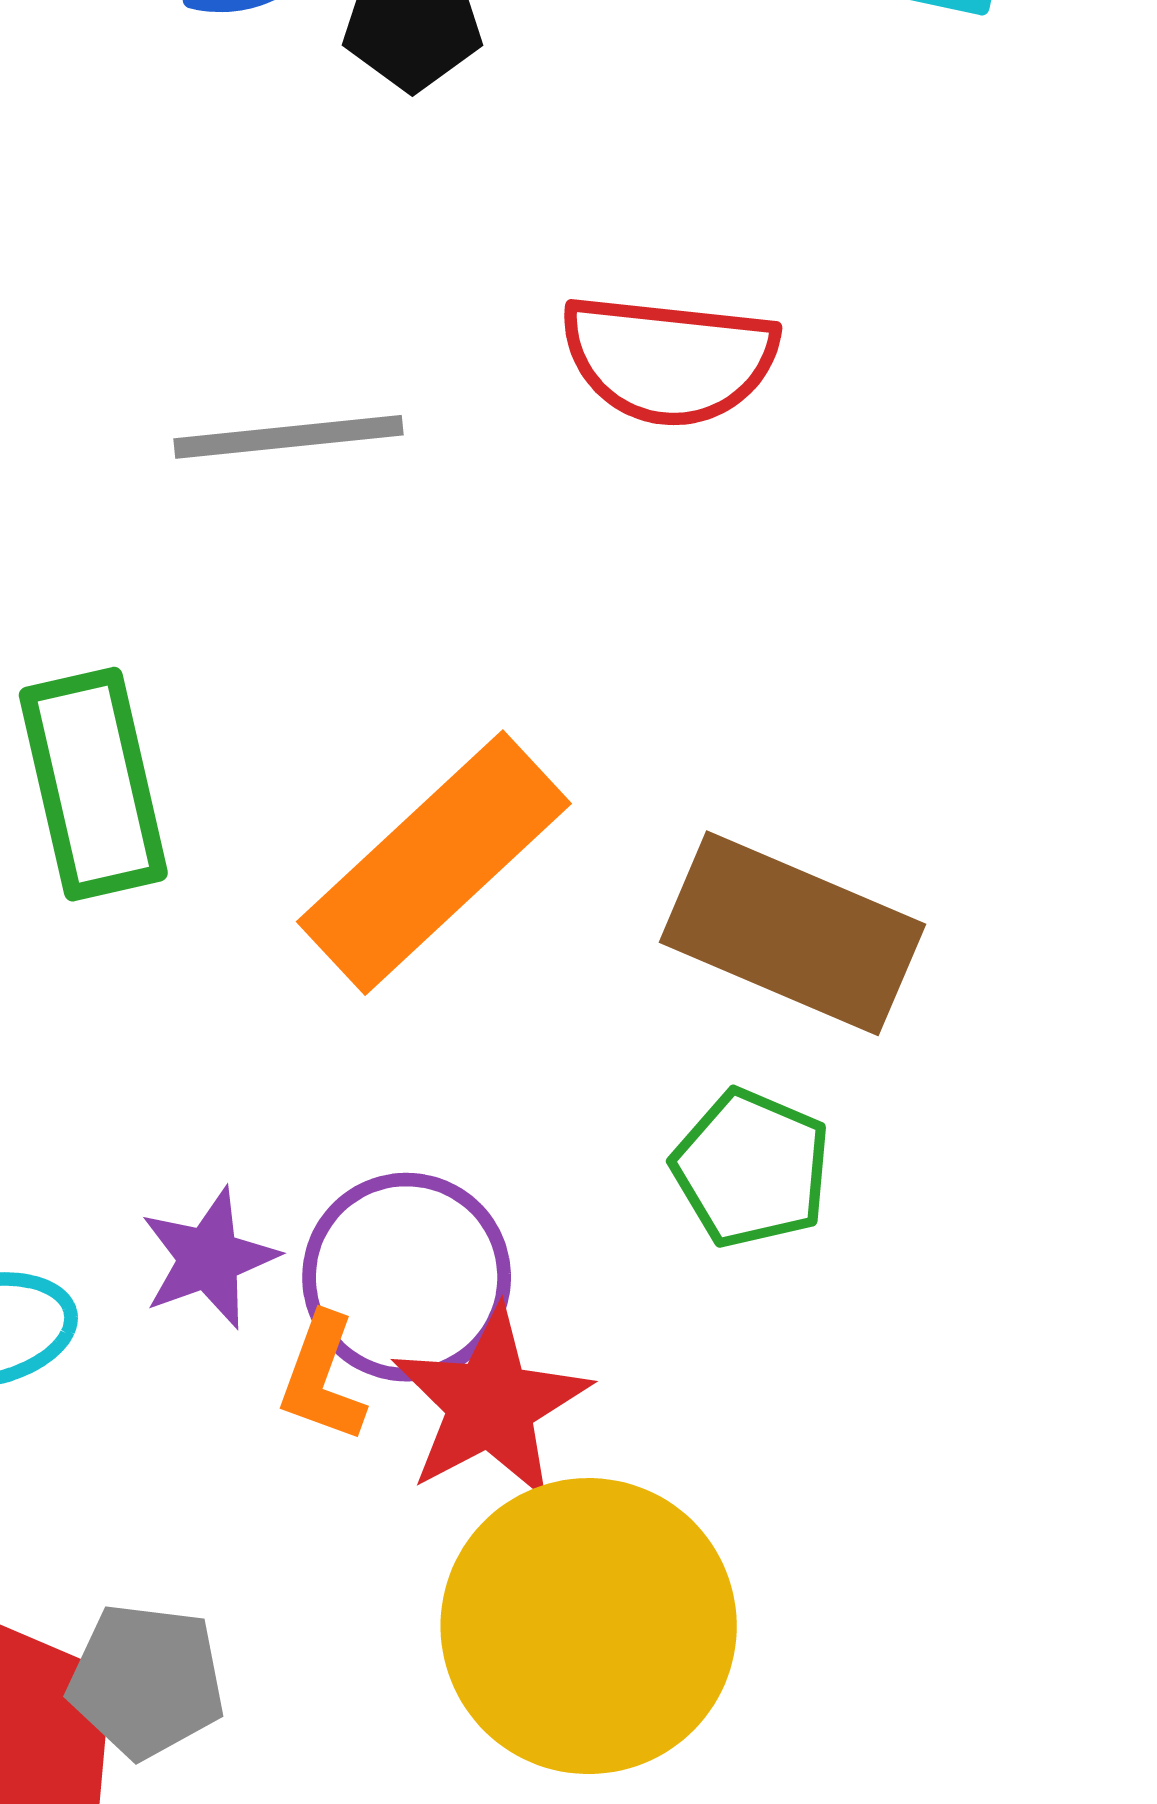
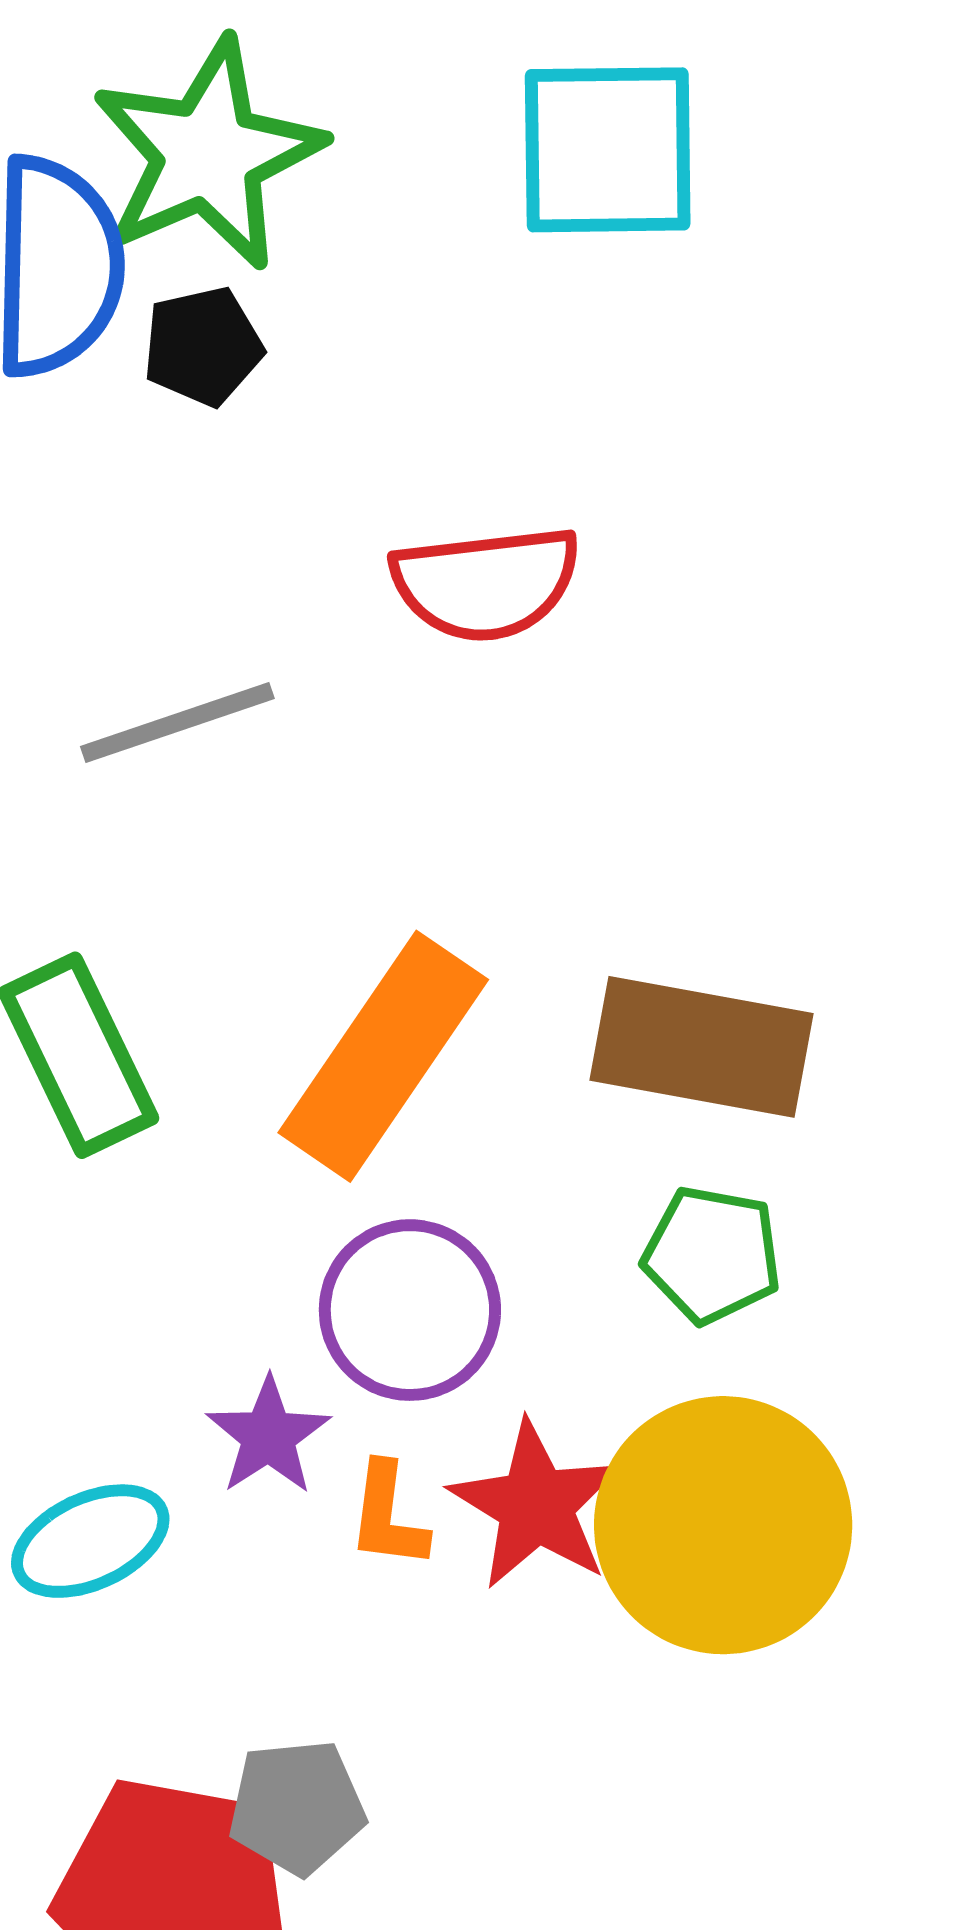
purple circle: (407, 1277) -> (410, 1310), moved
yellow circle: (589, 1626) -> (723, 1525), moved

